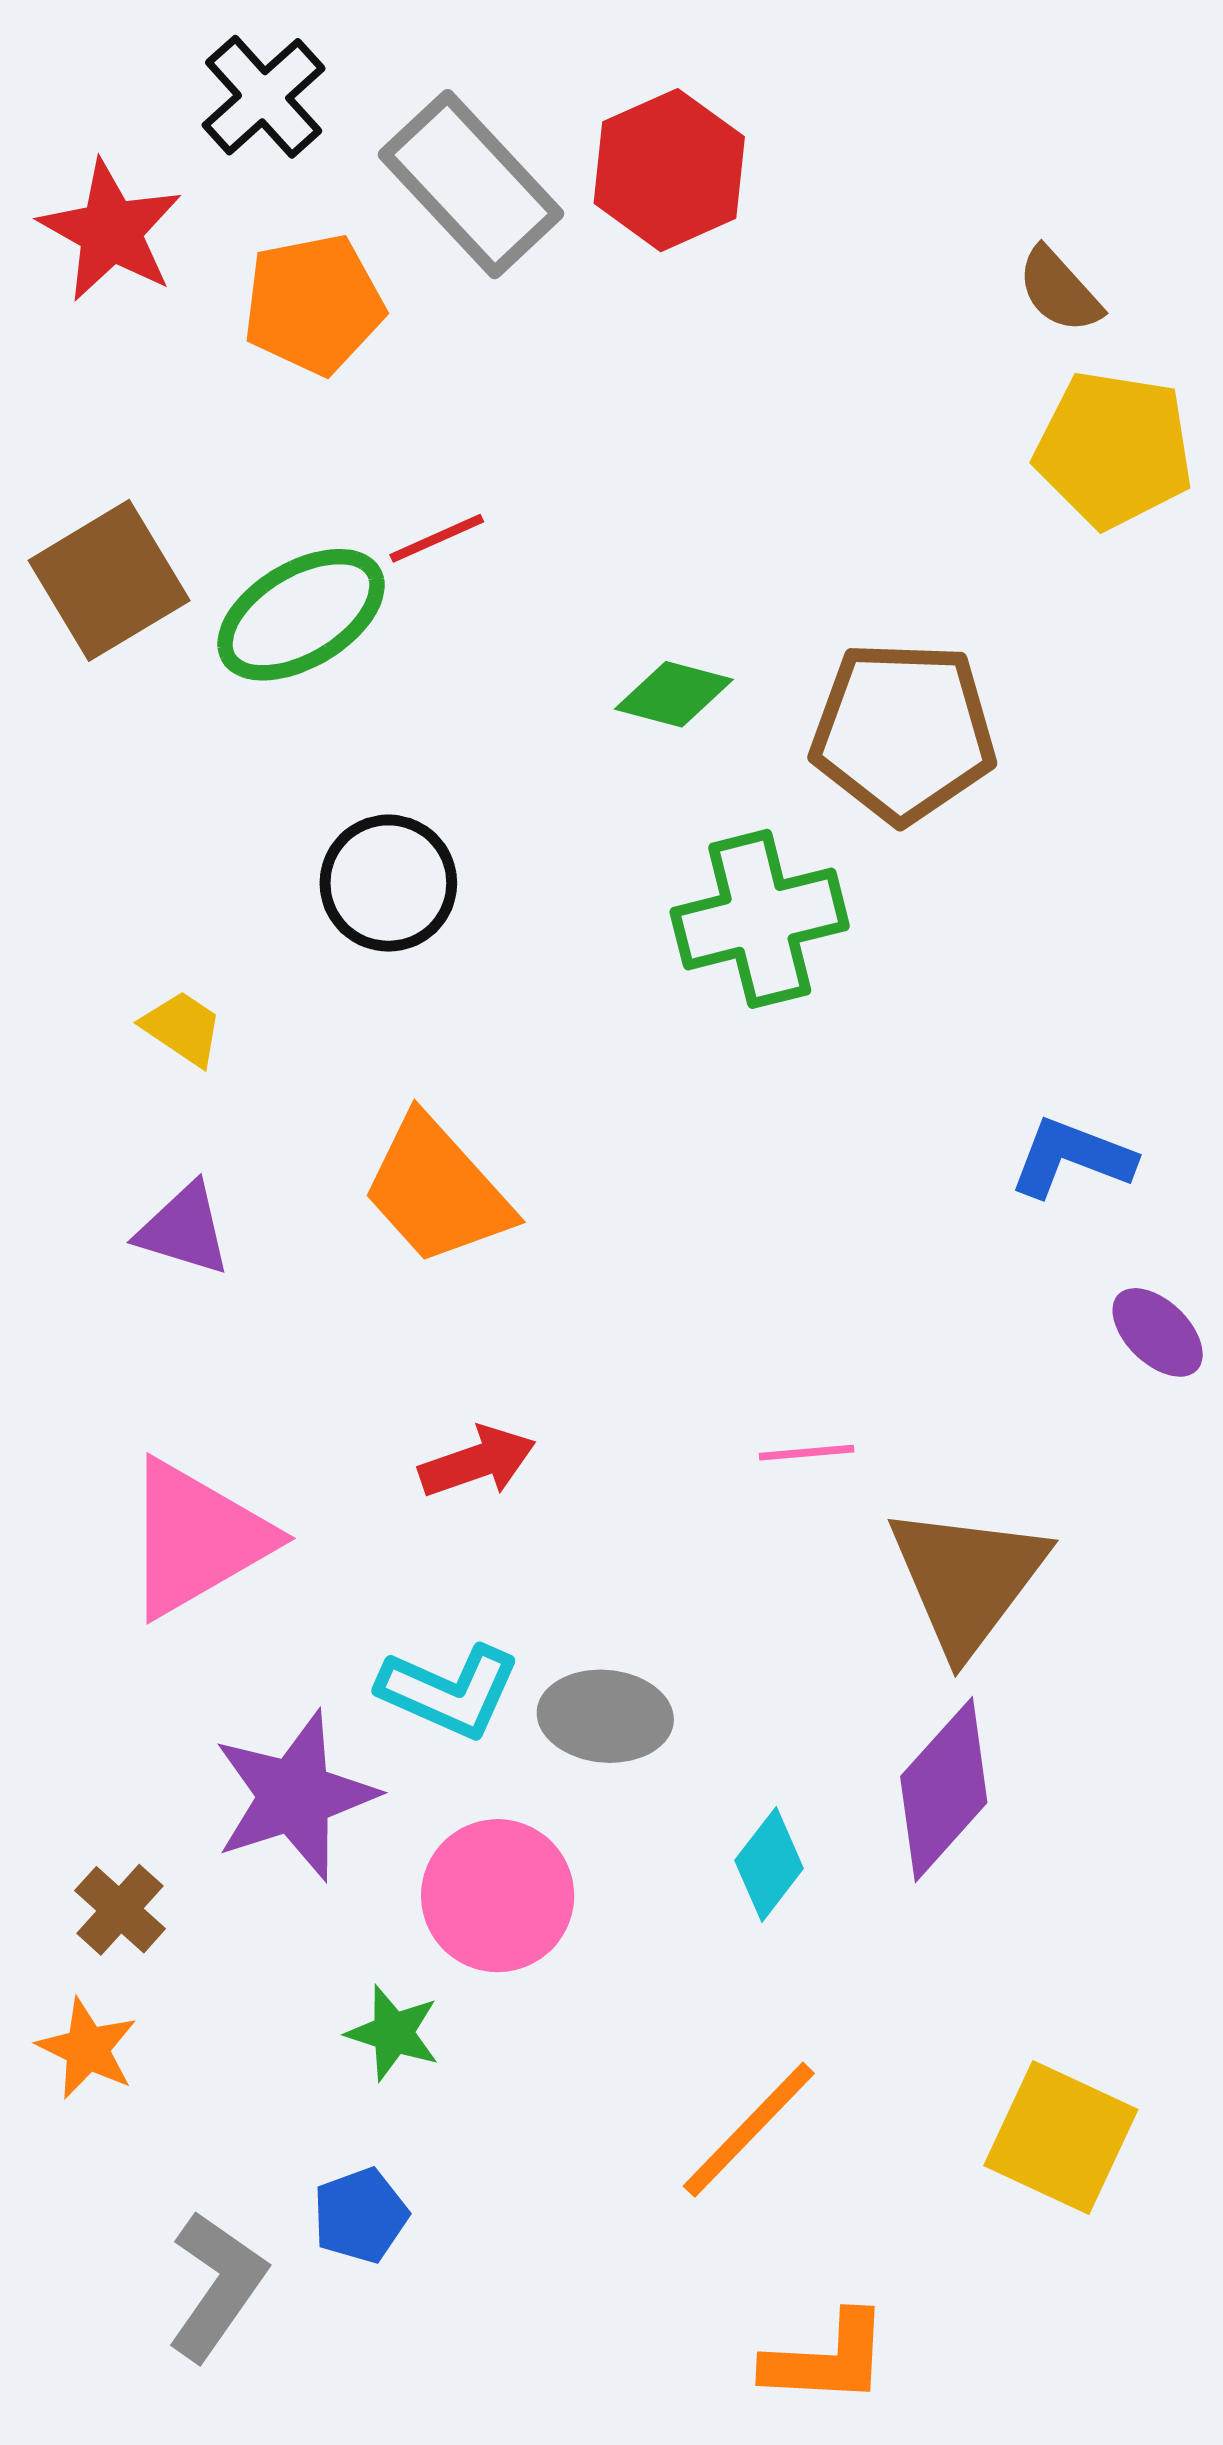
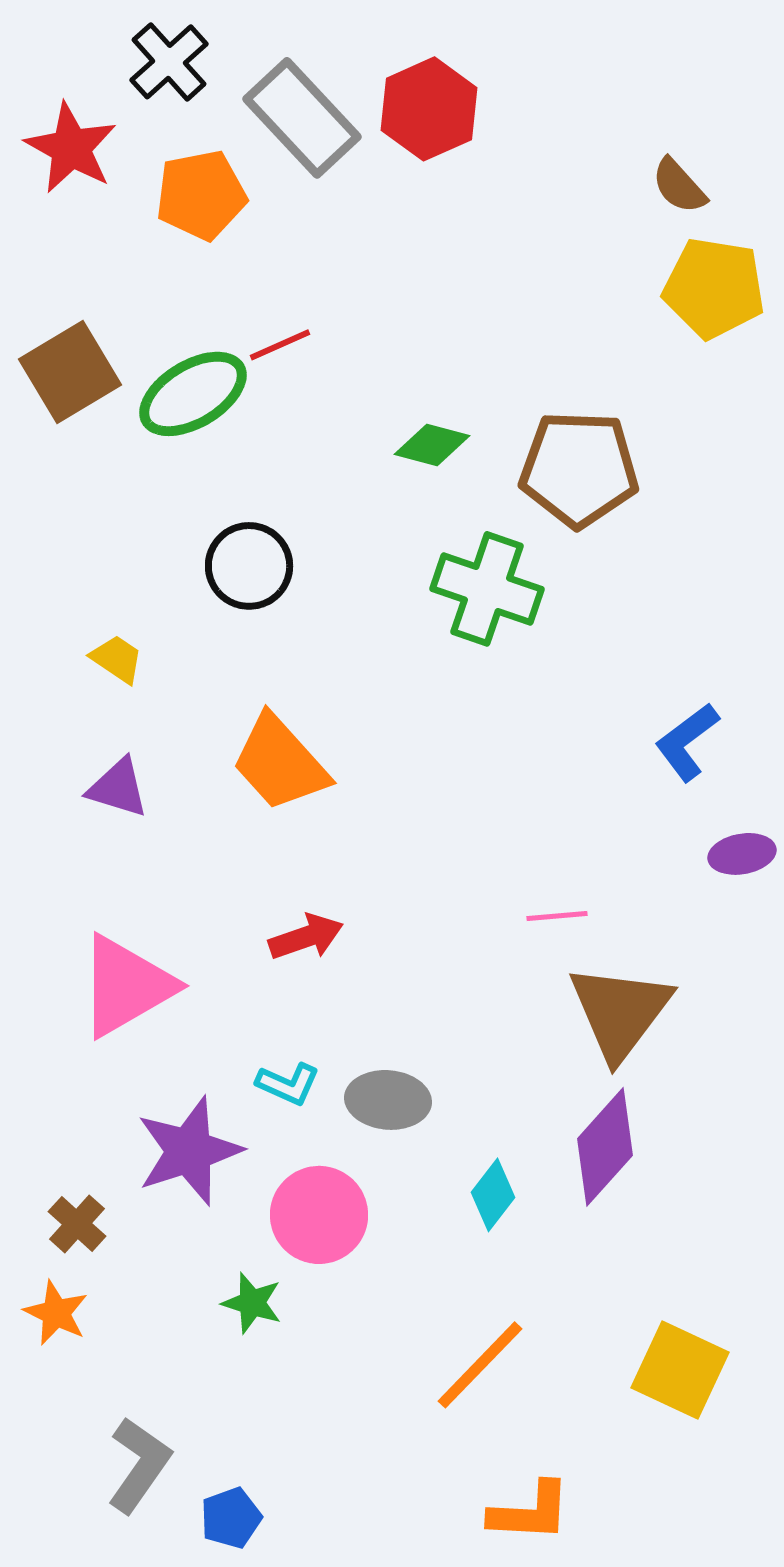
green cross: (760, 919) -> (487, 589), turned 33
blue L-shape: (1072, 1158) -> (687, 742), turned -58
purple ellipse: (1158, 1332) -> (742, 854), turned -54
pink line: (807, 1453) -> (557, 916), moved
cyan L-shape: (449, 1691) -> (288, 1084), size x0.7
blue pentagon: (360, 2215) -> (231, 1518), moved

